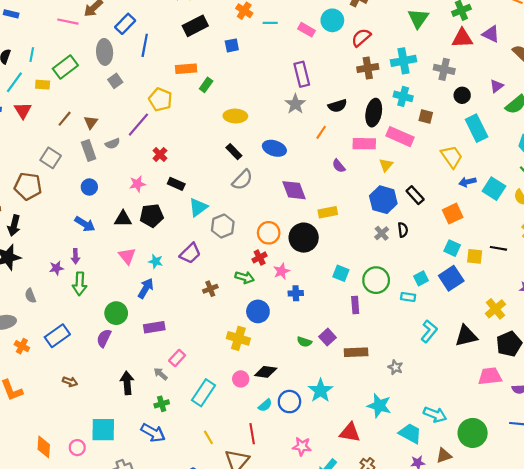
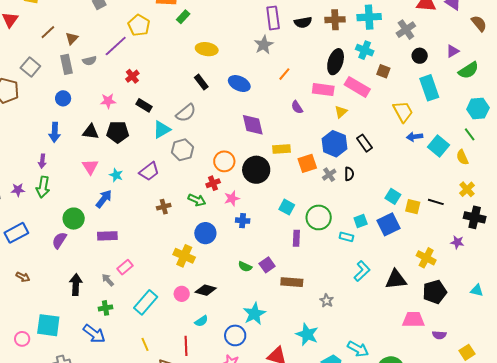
gray cross: (444, 69) -> (406, 30), turned 36
black semicircle: (337, 106) -> (303, 22), moved
gray semicircle: (242, 180) -> (186, 113), moved
orange square: (453, 214) -> (307, 163), moved
blue arrow: (85, 224) -> (55, 132), turned 54
purple star: (56, 268) -> (18, 190), moved
yellow cross: (495, 309) -> (426, 258), turned -30
blue circle: (289, 402) -> (235, 335), moved

